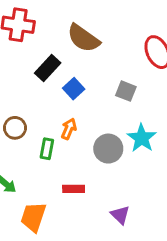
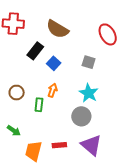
cyan star: (142, 138) -> (89, 93), moved
gray circle: (108, 149) -> (81, 116), moved
red rectangle: (74, 189) -> (59, 145), moved
purple triangle: (120, 215) -> (91, 145), size x1.6

